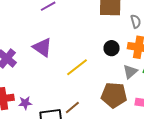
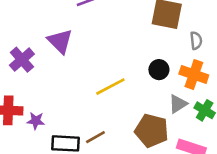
purple triangle: (42, 47) -> (60, 41), moved

